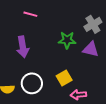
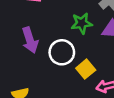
white circle: (32, 83) -> (62, 52), moved

